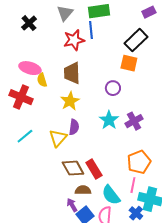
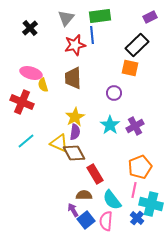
yellow star: (70, 101) -> (75, 117), moved
yellow triangle: (58, 138) -> (59, 143), turned -48
brown diamond: (73, 168) -> (74, 153), moved

